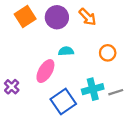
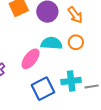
cyan semicircle: (66, 51) -> (52, 43), size x1.5
orange circle: (108, 53) -> (76, 42), moved

